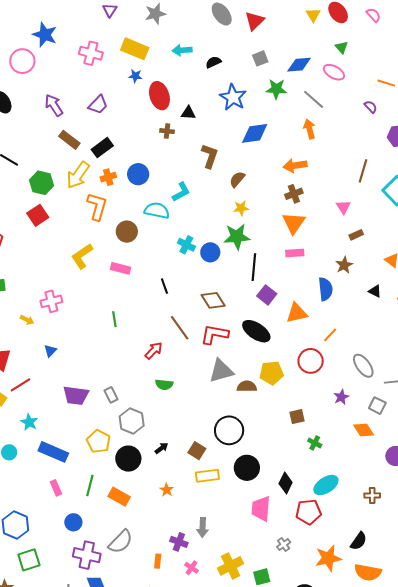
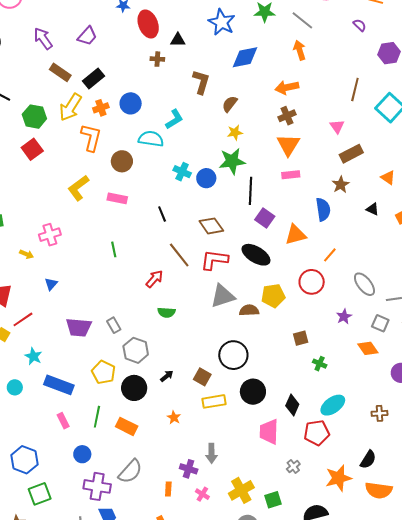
brown rectangle: (356, 235) -> (351, 154), size x1.6

